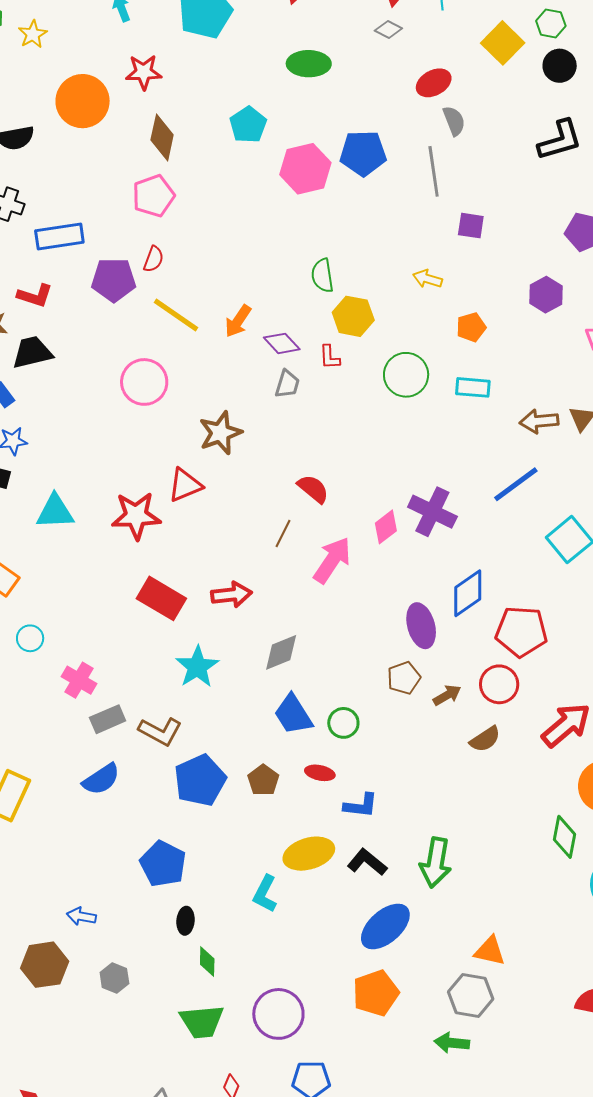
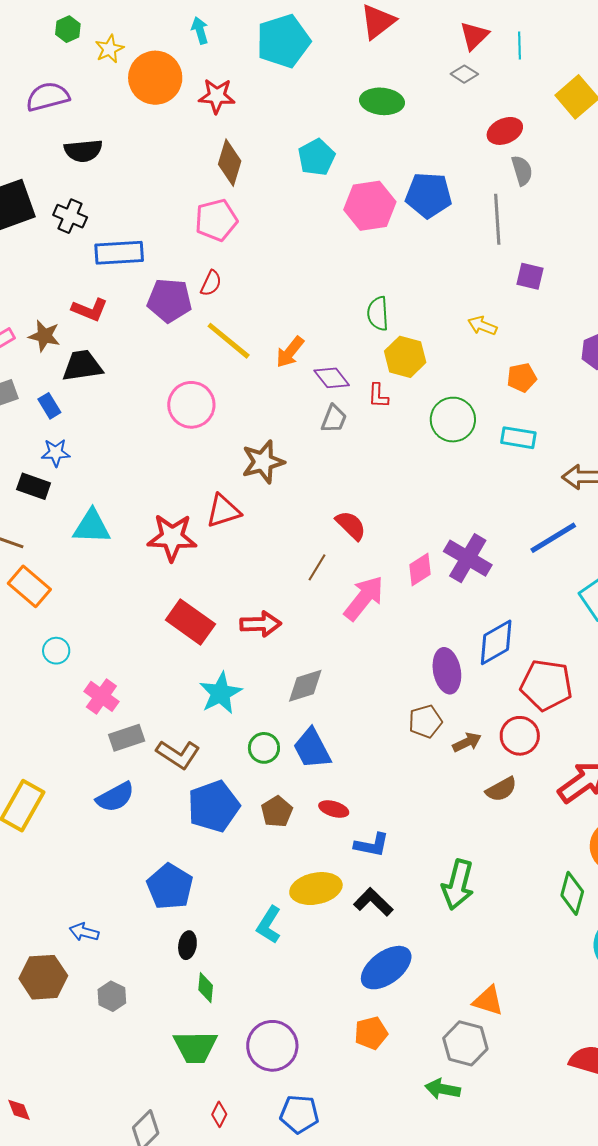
orange circle: (83, 101) -> (155, 78), moved
green circle: (343, 723) -> (264, 748), moved
green arrow: (436, 863) -> (458, 885), moved
orange pentagon: (376, 993) -> (371, 1033), size x0.7

